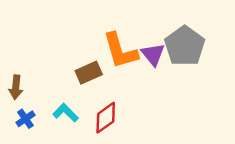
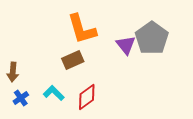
orange L-shape: (120, 51) -> (82, 29), moved

